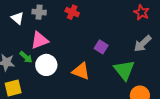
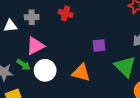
white triangle: (17, 18) -> (10, 26), turned -40
purple square: (101, 47) -> (99, 46), turned -32

